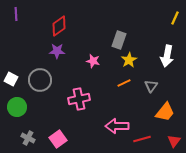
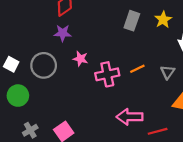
yellow star: (129, 60) -> (163, 20), moved
pink star: (93, 61) -> (80, 59), moved
pink cross: (79, 99) -> (107, 74), moved
gray cross: (28, 138) -> (30, 130), turned 32

